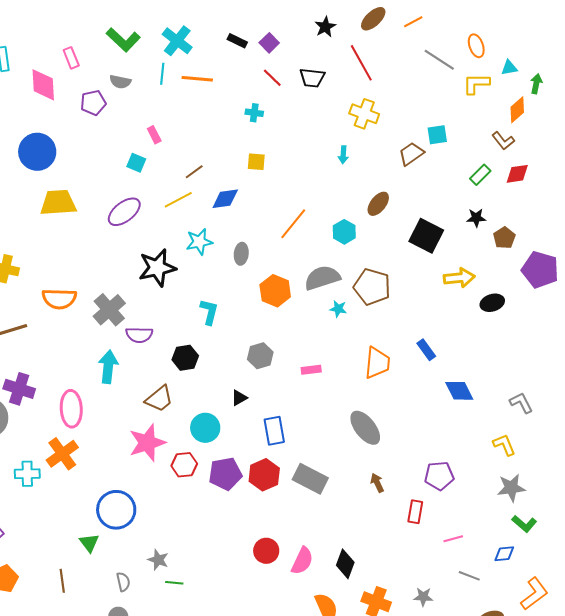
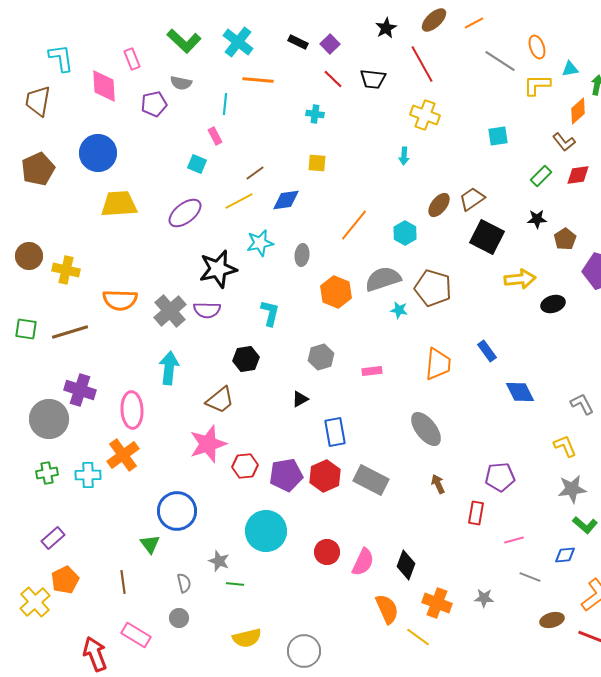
cyan line: (162, 74) -> (225, 104), moved
brown trapezoid: (411, 154) -> (472, 199), moved
purple semicircle: (139, 335) -> (207, 310), moved
cyan circle: (205, 428) -> (266, 531), moved, size x1.4

